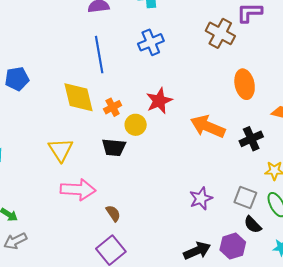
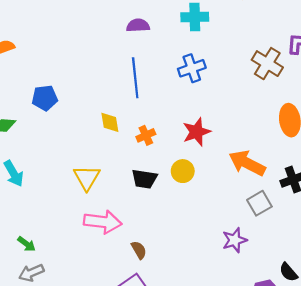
yellow diamond: (79, 97) -> (110, 122), size x0.6
yellow circle: (136, 125) -> (183, 171), moved
gray square: (245, 197) -> (259, 203), moved, turned 35

